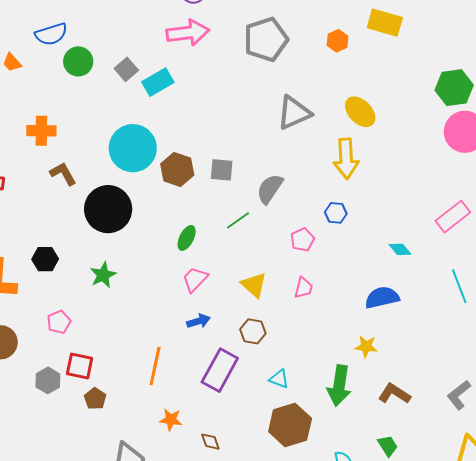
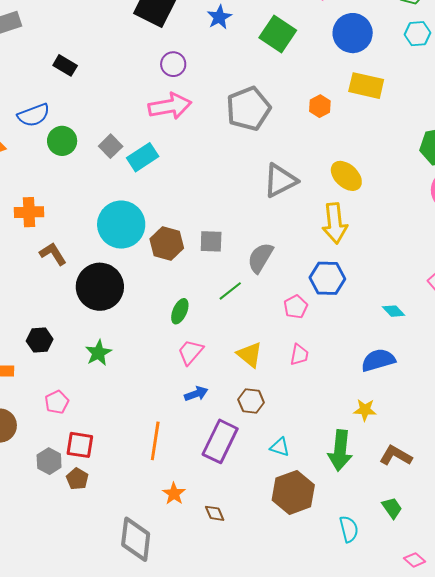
blue hexagon: (336, 213) -> (327, 278), size x1.6
brown pentagon: (95, 399) -> (77, 479), moved
orange star: (171, 420) -> (174, 494), turned 30

